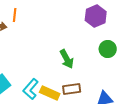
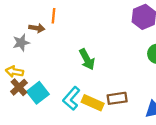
green arrow: (67, 59) -> (87, 59), moved

